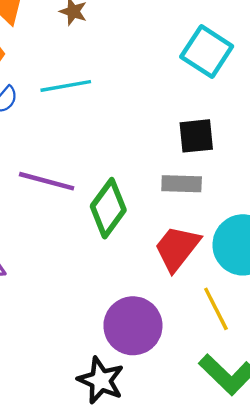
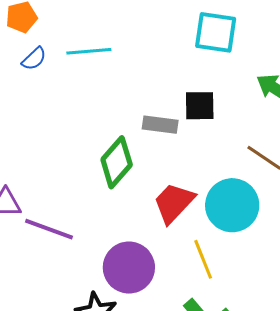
cyan square: (207, 51) -> (216, 32), turned -30
purple line: (47, 181) -> (49, 229), moved
gray rectangle: (182, 184) -> (160, 125), moved

